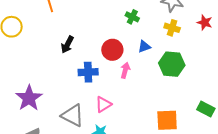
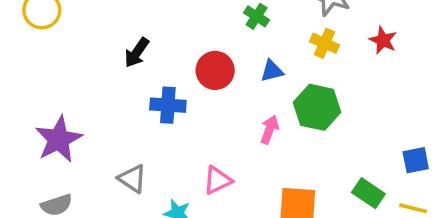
pink arrow: (125, 70) -> (270, 130), moved
pink triangle: (103, 104) -> (217, 180), moved
gray triangle: (73, 116) -> (132, 179), size x0.7

